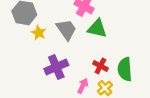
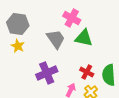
yellow star: (39, 33) -> (18, 46), moved

